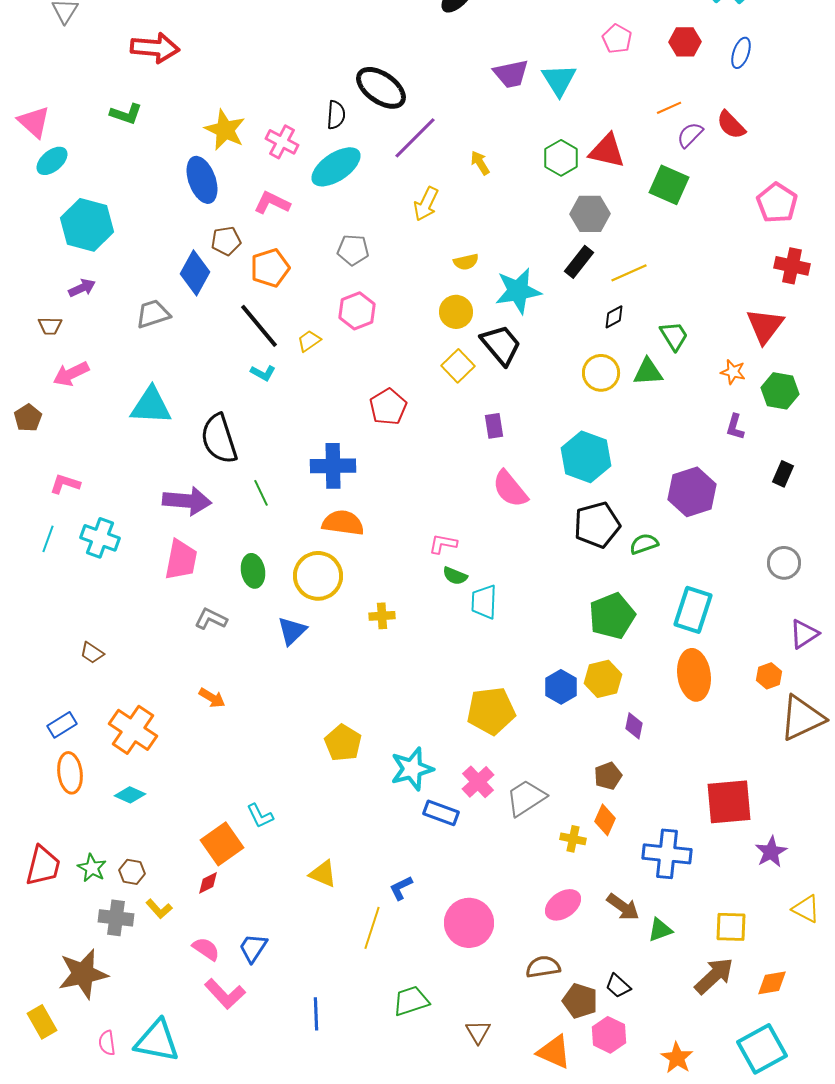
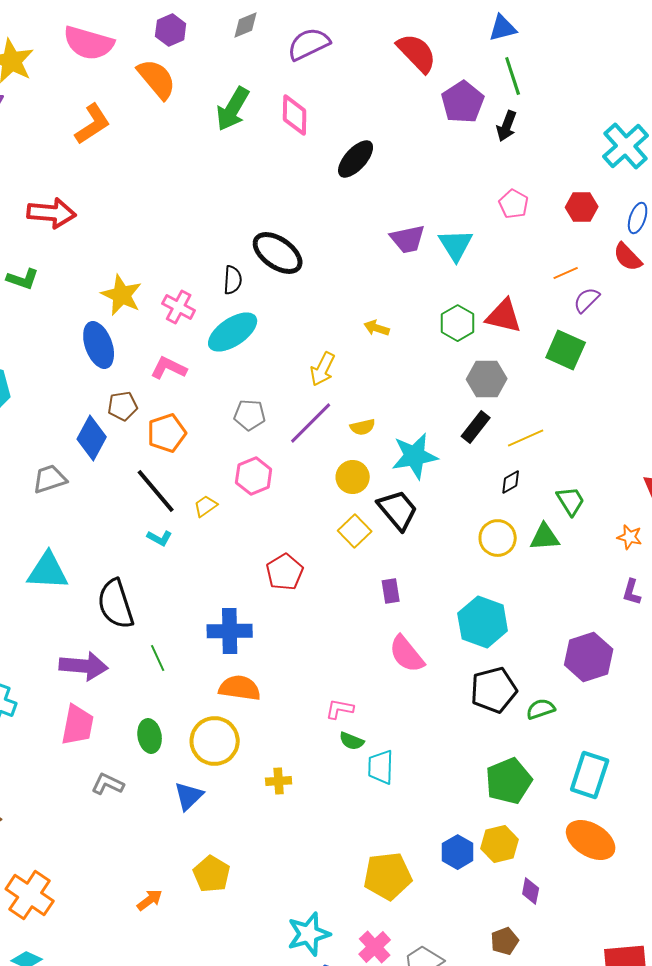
red semicircle: (731, 125) -> (628, 257), moved
purple line: (415, 138) -> (311, 423), moved
yellow arrow: (480, 163) -> (377, 328), turned -40
orange ellipse: (694, 675) -> (591, 840), turned -51
orange arrow: (212, 698) -> (150, 900), moved, turned -68
yellow pentagon: (343, 743) -> (212, 874), moved

